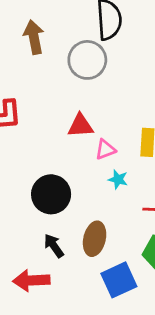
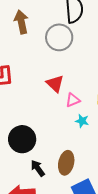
red triangle: (80, 126) -> (55, 84), turned 48
black circle: (51, 194) -> (22, 139), moved

